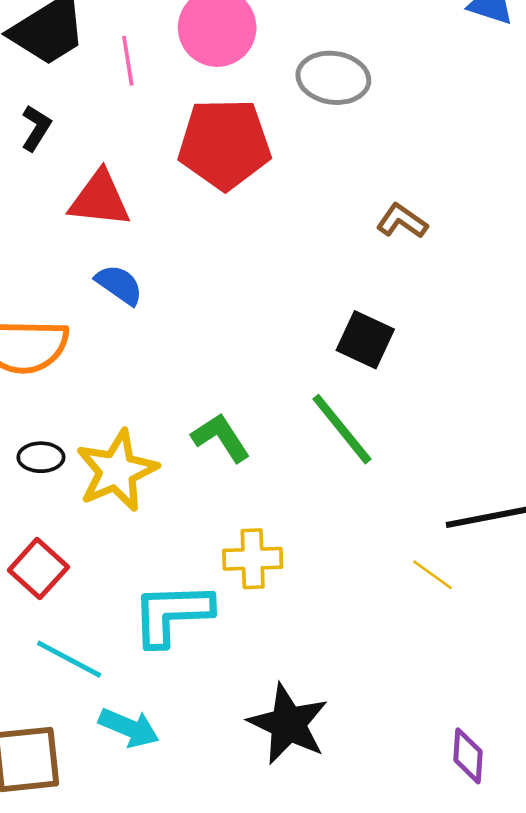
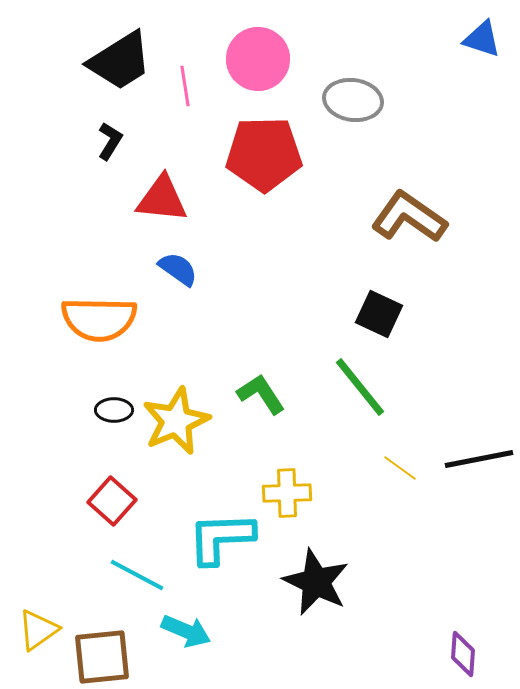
brown L-shape: (402, 221) -> (409, 217), size x1.8
yellow line: (433, 575) -> (400, 468), moved
black star: (288, 724) -> (316, 582), moved

